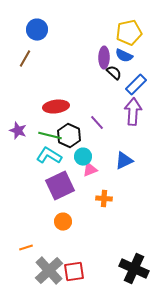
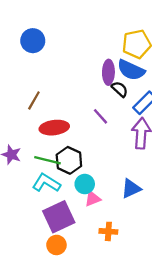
blue semicircle: (124, 56) -> (131, 70), size x1.4
brown line: (25, 59) -> (34, 100), moved
purple line: (97, 123) -> (101, 116), moved
orange circle: (63, 222) -> (56, 245), moved

